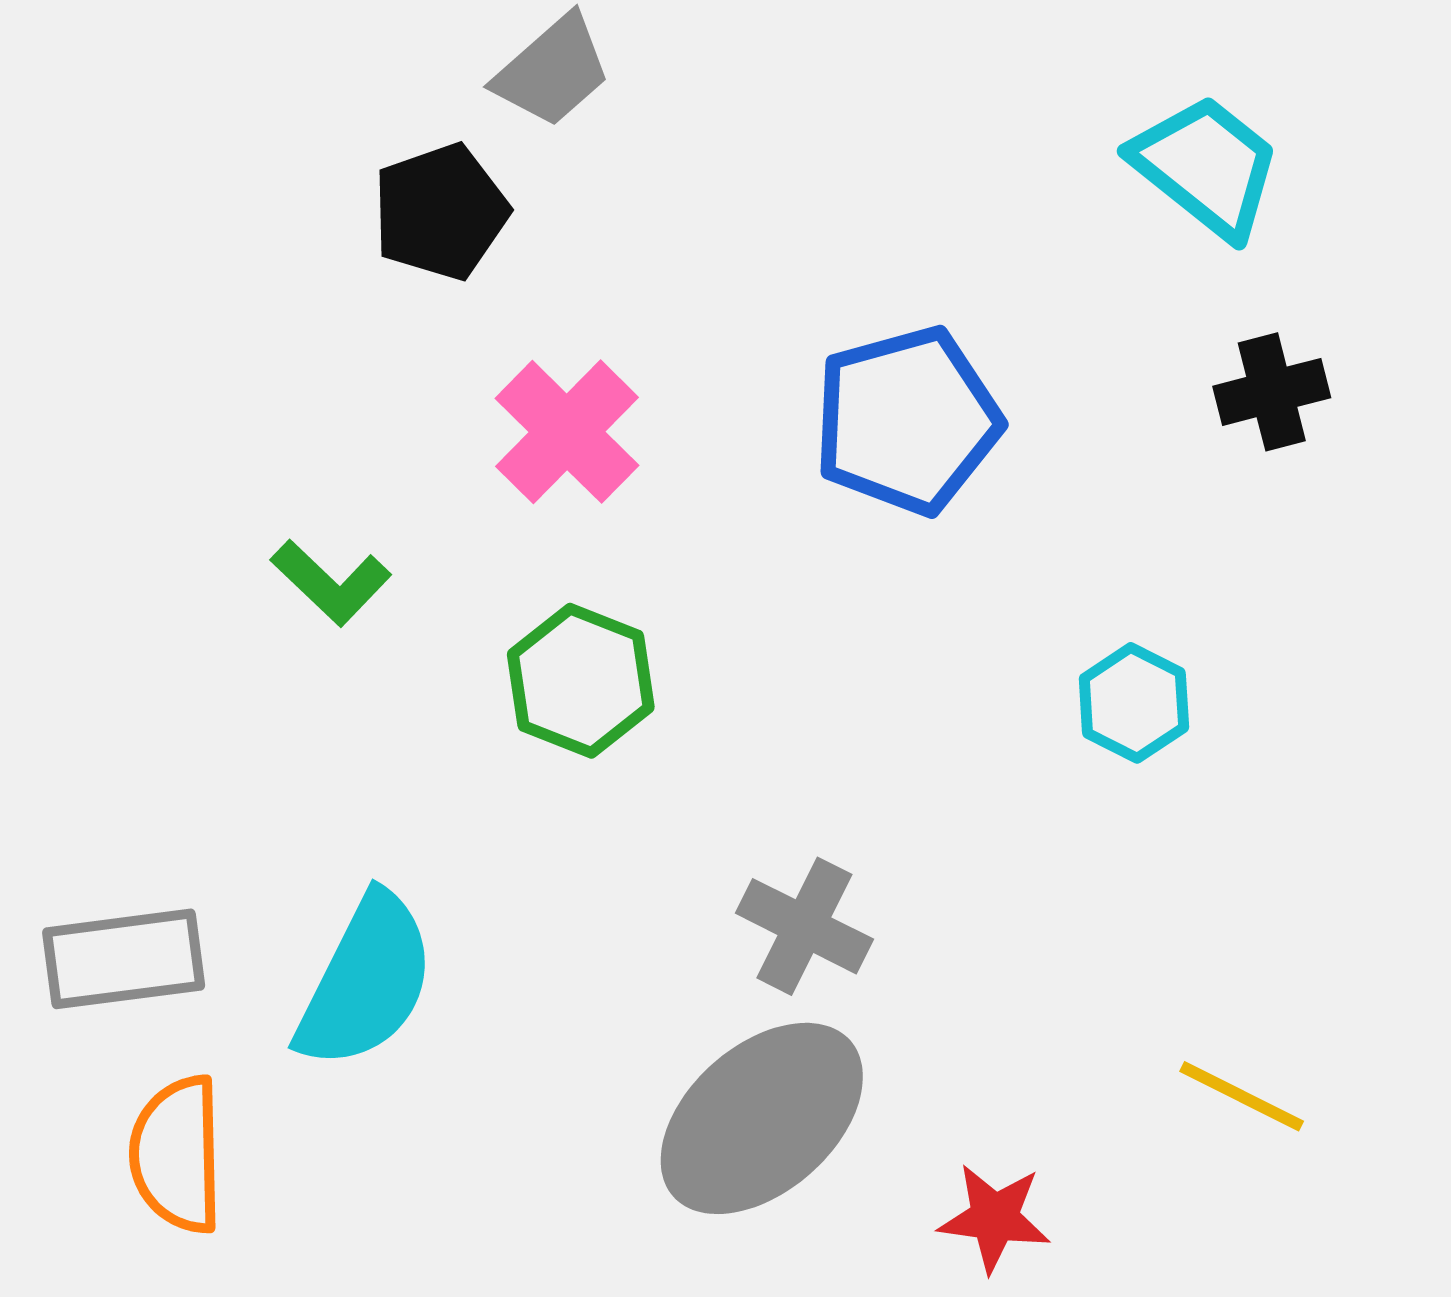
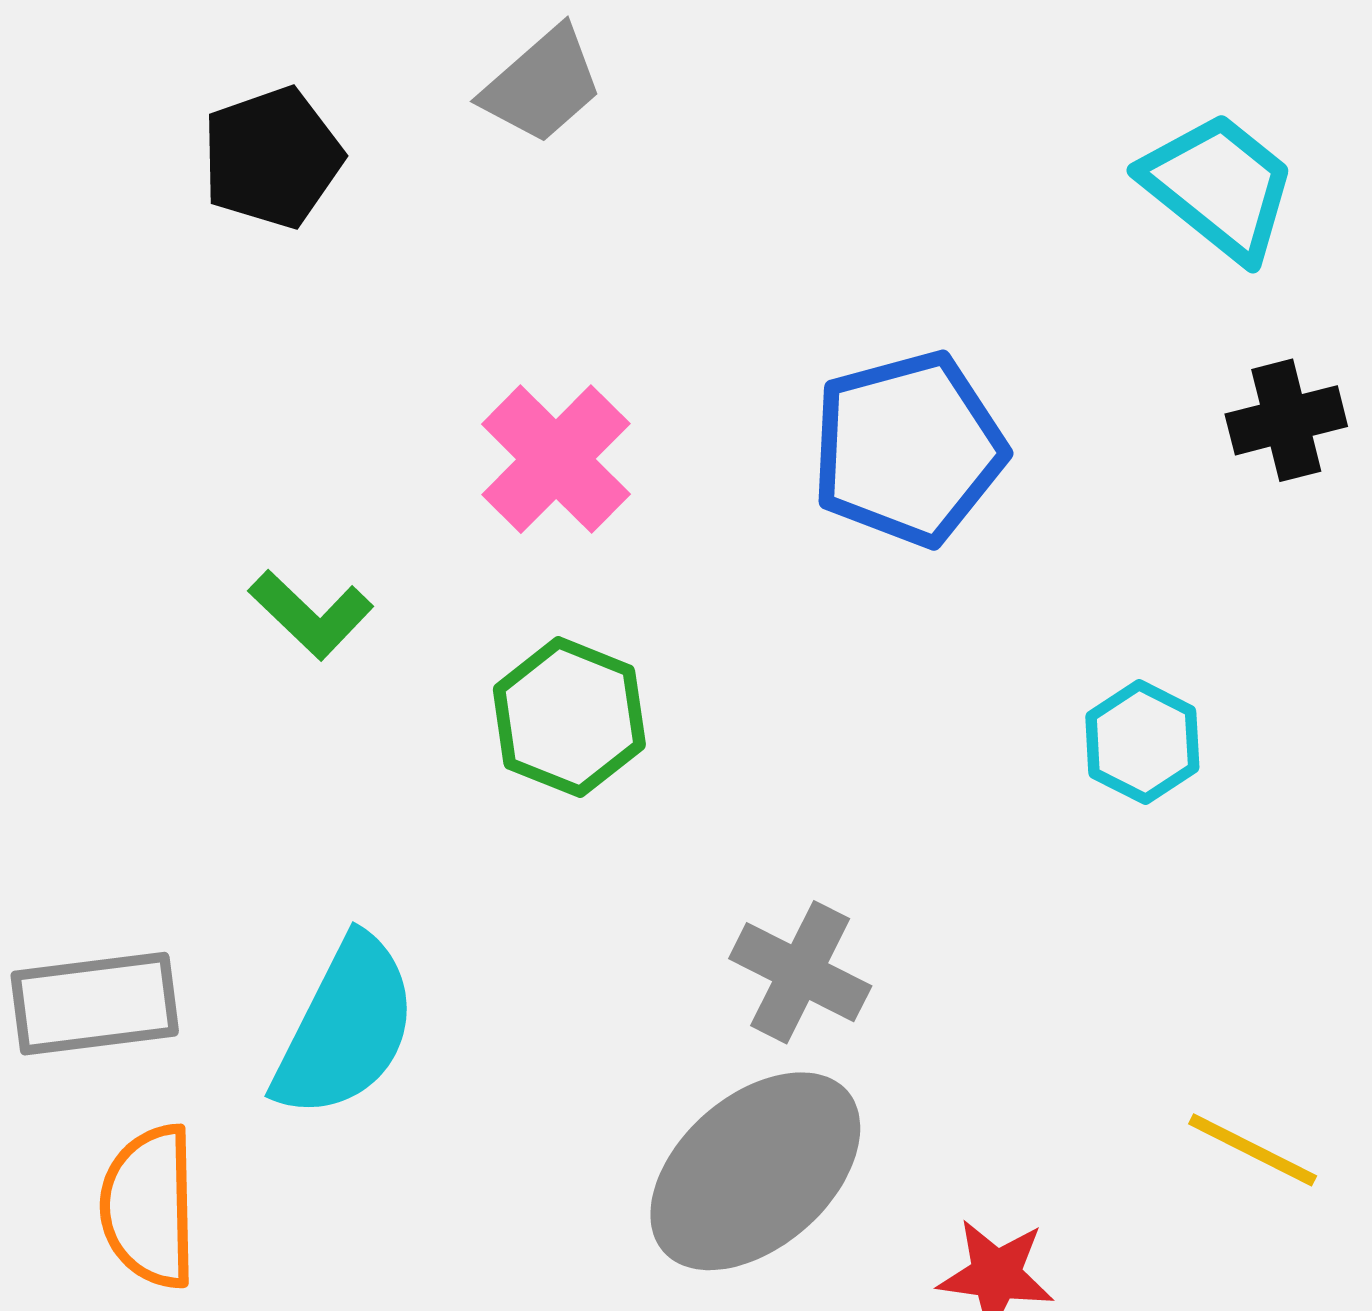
black pentagon: (440, 212) -> (272, 158), moved

